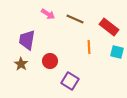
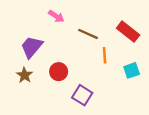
brown line: (75, 19) -> (88, 34), moved
purple trapezoid: (27, 40) -> (32, 47), turned 30
cyan square: (117, 52) -> (132, 70), moved, turned -32

